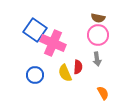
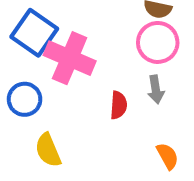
yellow semicircle: (65, 73) -> (48, 150), moved
blue circle: (35, 75) -> (25, 99), moved

